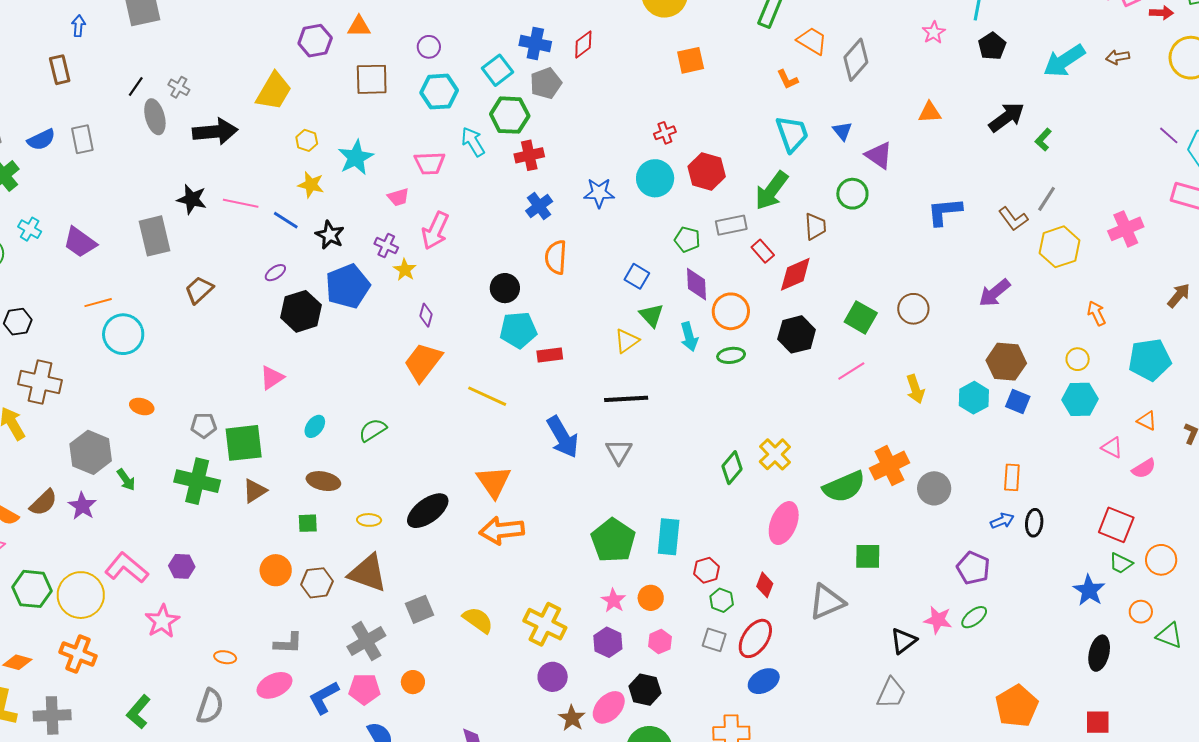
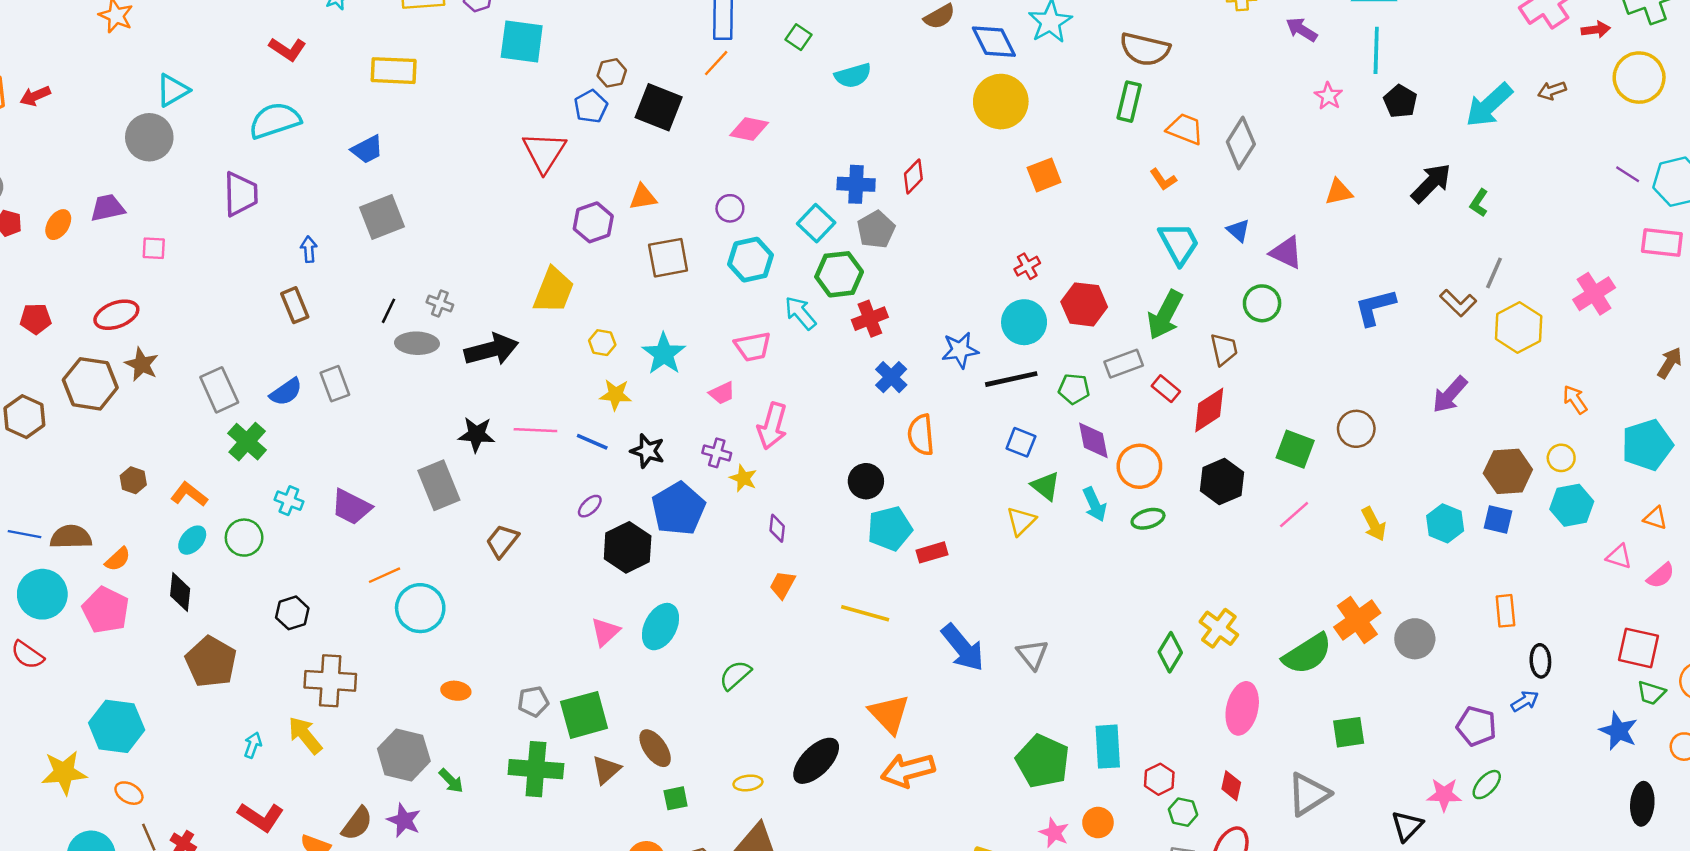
gray ellipse: (155, 117) -> (417, 343), turned -64
orange trapezoid: (423, 362) -> (782, 585), size x0.6
brown hexagon: (1006, 362) -> (1508, 471), moved
black line: (626, 399) -> (1011, 379), moved
cyan ellipse: (315, 426) -> (661, 627), moved, size x1.6
brown ellipse: (323, 481) -> (655, 748), moved, turned 52
blue arrow: (1002, 521) -> (1525, 701), moved

